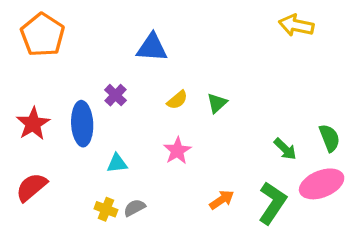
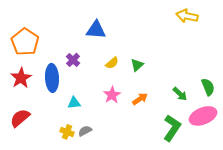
orange pentagon: (43, 35) -> (25, 42), moved
orange arrow: (222, 200) -> (140, 99), moved

